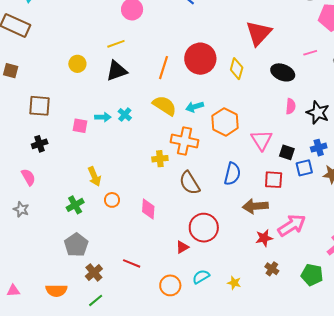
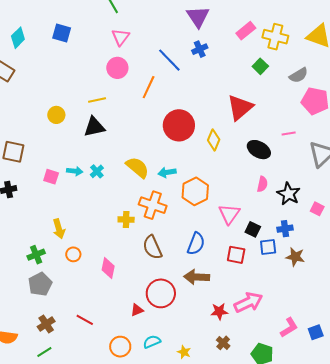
orange line: (164, 68) -> (149, 87), moved
brown arrow: (255, 206) -> (197, 277), moved
gray pentagon: (76, 245) -> (40, 284), moved

